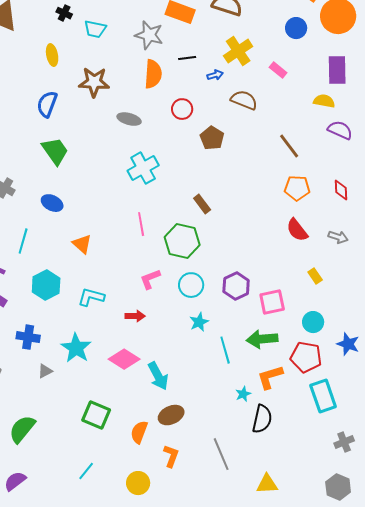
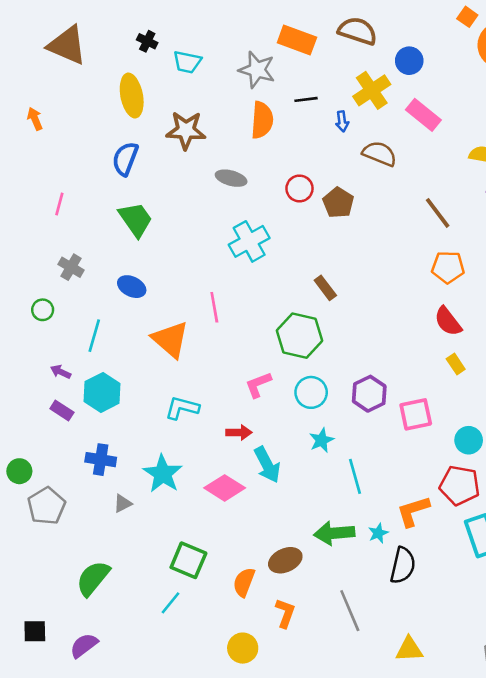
blue circle: (296, 28) -> (409, 61), moved
yellow ellipse: (52, 55) -> (132, 96), size x1.5
pink rectangle: (278, 70) -> (423, 115), size x1.5
blue arrow: (215, 75) -> (342, 121), turned 98
red circle: (182, 109) -> (299, 188), moved
pink line: (141, 224) -> (214, 307), moved
orange triangle: (82, 244) -> (170, 340), size x1.5
yellow rectangle: (315, 276) -> (456, 364), moved
cyan hexagon: (46, 285) -> (102, 392), moved
green arrow: (262, 339) -> (334, 533), moved
cyan arrow: (158, 376) -> (267, 465), moved
cyan line: (86, 471) -> (170, 603), moved

